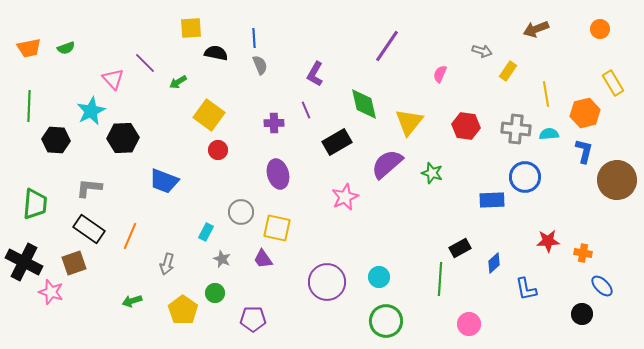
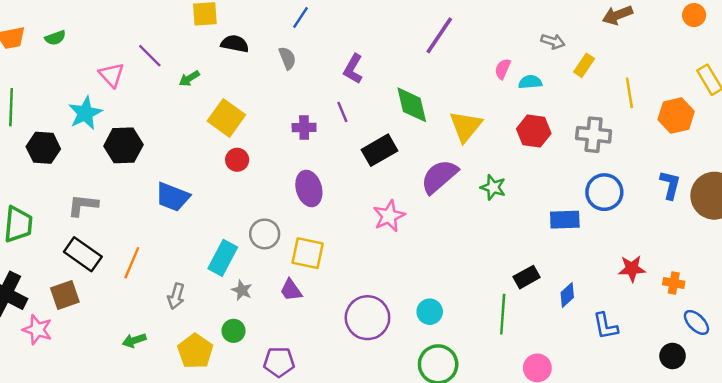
blue line: (254, 38) -> (301, 17), moved, turned 36
cyan semicircle: (549, 134) -> (530, 82), moved
blue L-shape: (584, 151) -> (670, 185), moved
cyan rectangle: (206, 232) -> (223, 258), size x1.6

